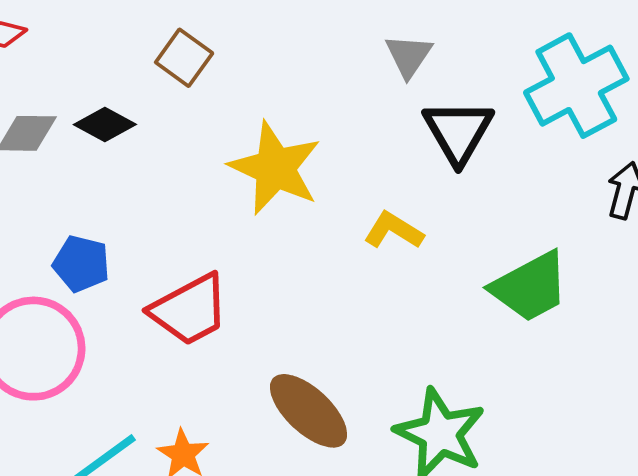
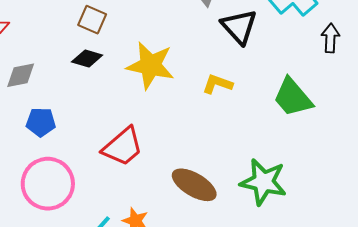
black diamond: (105, 125) -> (87, 59), moved
blue pentagon: (81, 264) -> (41, 122), moved
green trapezoid: (530, 287) -> (293, 97), turned 90

